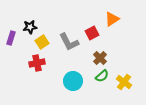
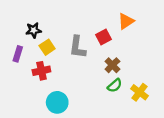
purple rectangle: (11, 38) -> (18, 54), moved
gray L-shape: (69, 42) -> (77, 47), turned 35
cyan circle: (73, 81) -> (57, 102), moved

